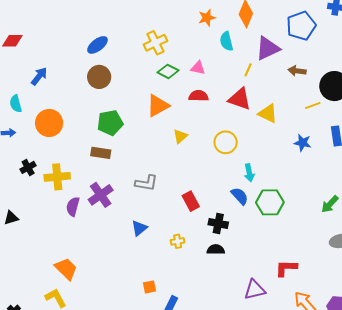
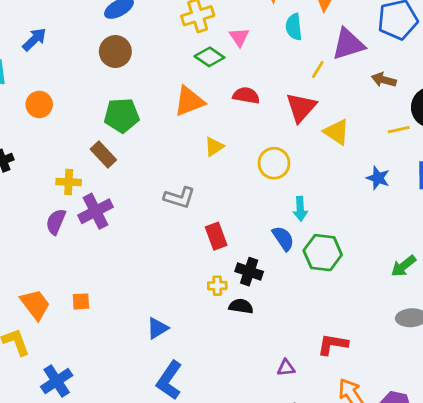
pink triangle: (198, 68) -> (239, 37), moved, turned 35
red triangle: (240, 99) -> (301, 107), turned 45
orange circle: (49, 123) -> (39, 104), size x0.7
brown rectangle: (101, 153) -> (103, 154), turned 30
yellow cross: (57, 177) -> (69, 182), moved, size x0.7
gray L-shape: (146, 183) -> (179, 198), moved
blue triangle: (139, 228) -> (157, 328), moved
yellow cross: (178, 241) -> (217, 286), moved
orange square: (150, 287) -> (81, 301), moved
purple triangle: (255, 290) -> (286, 368), size x0.6

